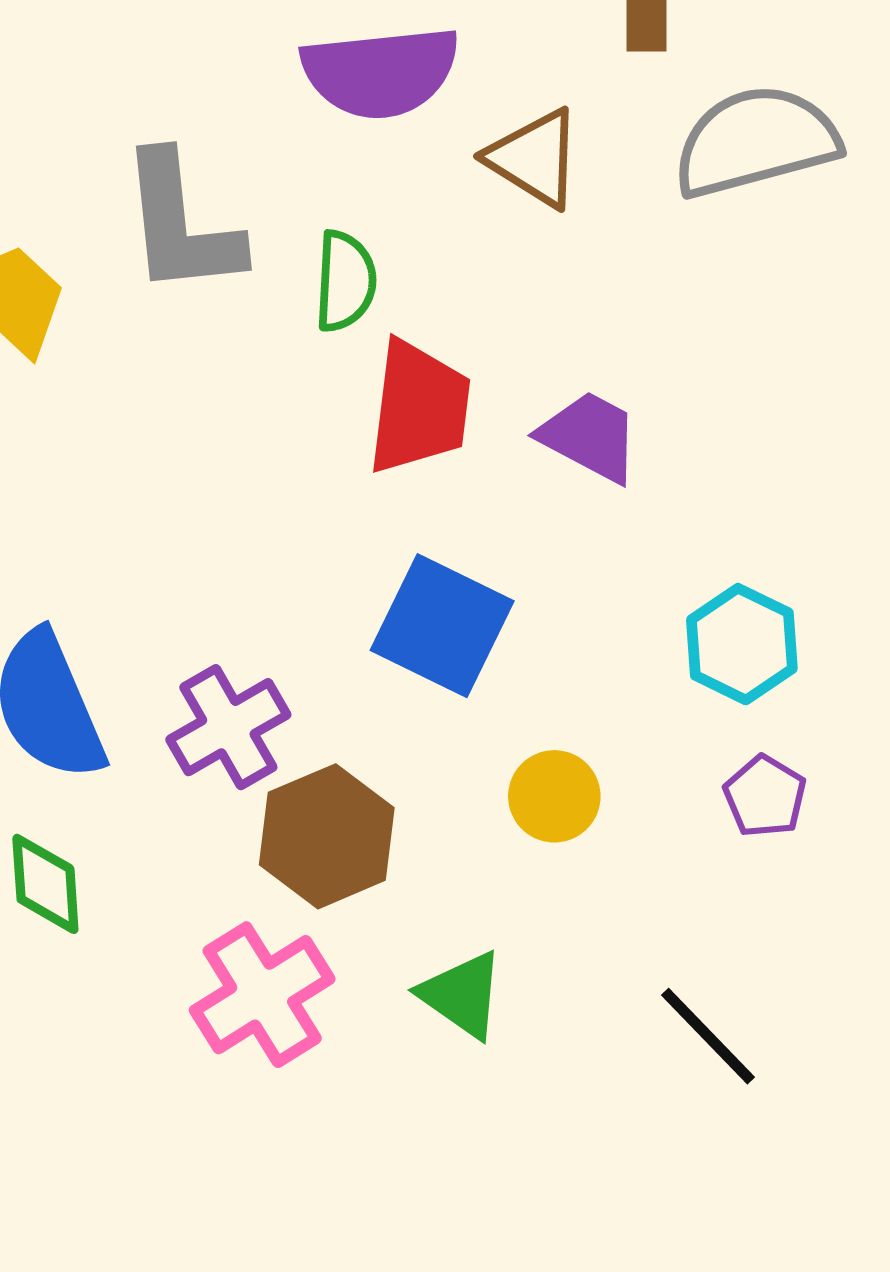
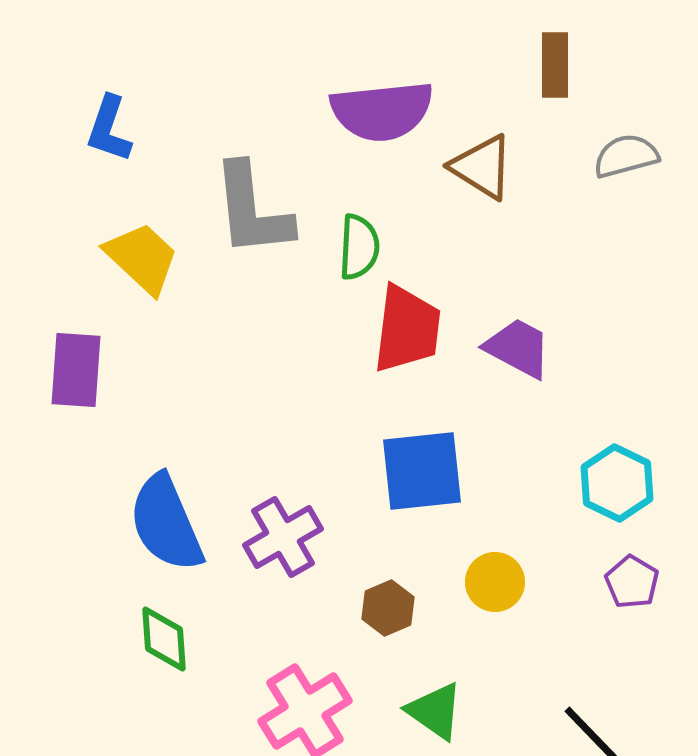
gray semicircle: (756, 141) -> (626, 156), size x0.6
blue square: (442, 626) -> (422, 471), turned -32
brown hexagon: (327, 836) -> (388, 608), moved, size x0.6

